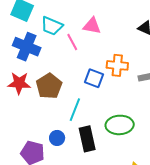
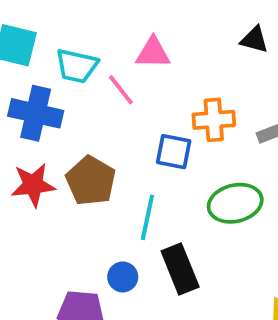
green ellipse: (120, 125) -> (235, 203), moved

